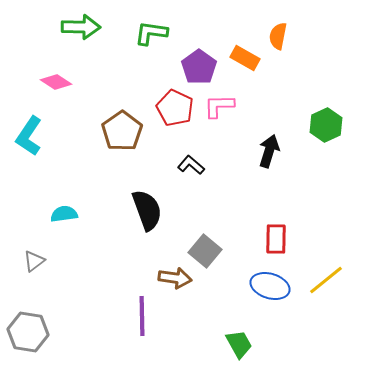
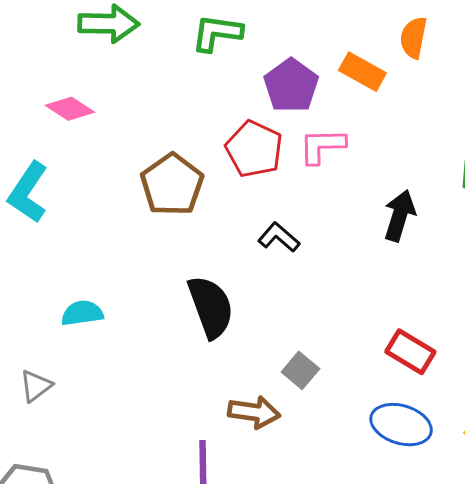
red rectangle: (276, 239) -> (410, 352), turned -60
gray square: (205, 251) -> (300, 370), size x0.7

